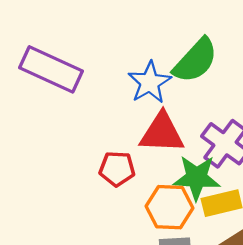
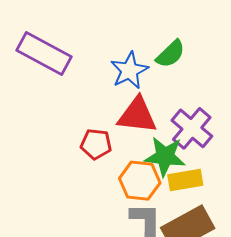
green semicircle: (195, 61) -> (171, 54), size x0.7

